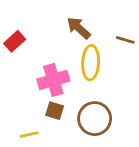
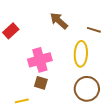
yellow ellipse: (91, 63) -> (81, 54), moved
brown circle: (95, 119) -> (87, 89), moved

